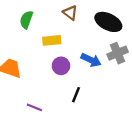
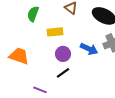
black line: (76, 95) -> (63, 73), moved, turned 32

